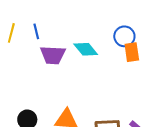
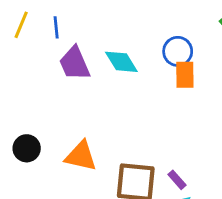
purple trapezoid: (53, 55) -> (75, 63), turned 56

